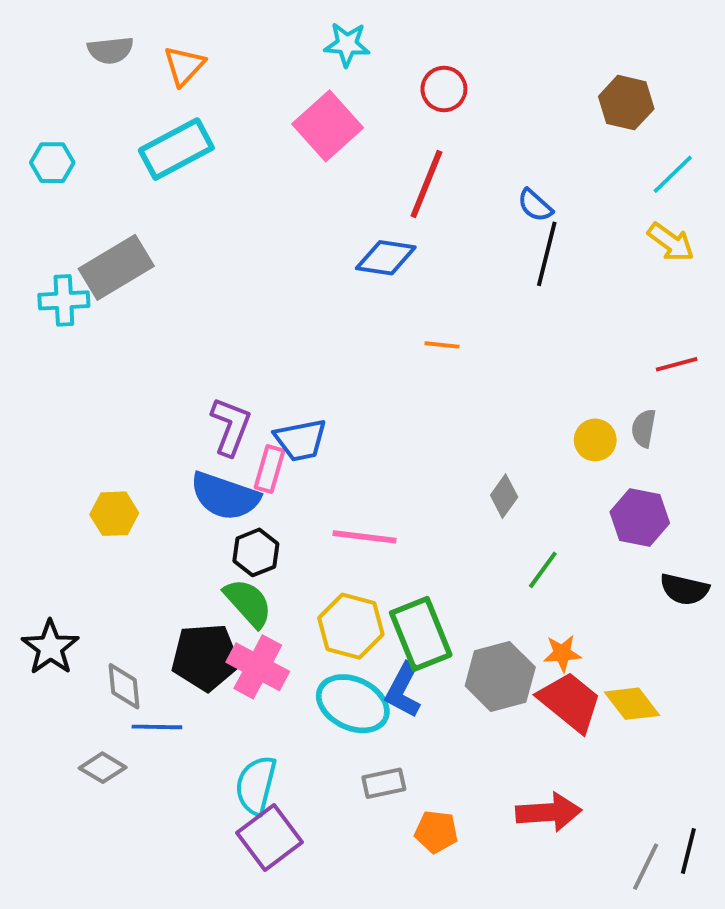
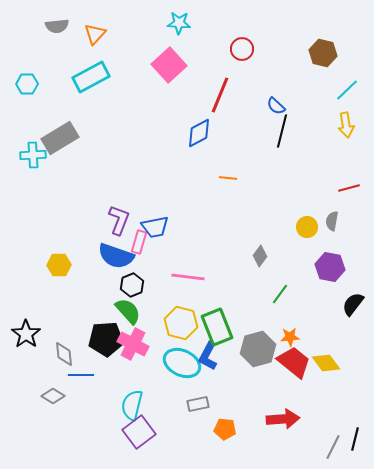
red circle: (444, 89) -> (242, 49), moved
yellow arrow: (671, 242) -> (346, 125), turned 45
blue diamond: (386, 258) -> (199, 133), turned -36
black semicircle: (684, 589) -> (353, 304), turned 115

